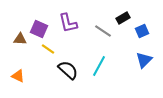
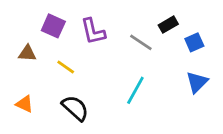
purple square: (39, 29) -> (53, 26), moved
black semicircle: (68, 70) -> (75, 108), moved

